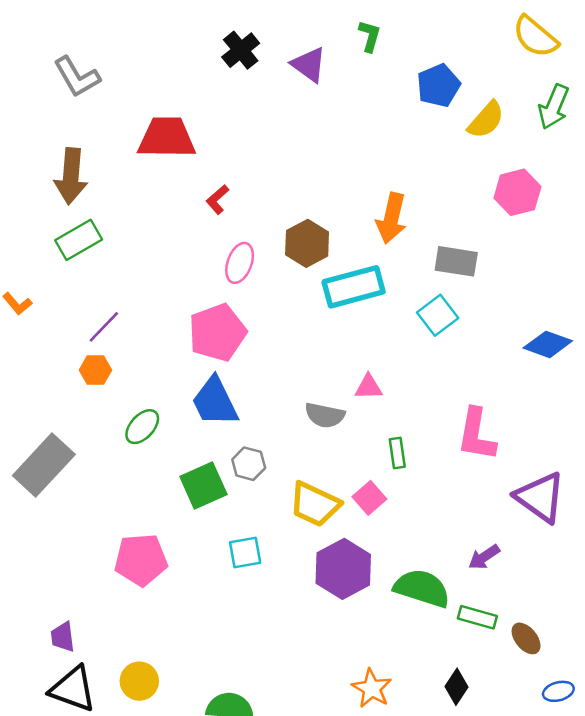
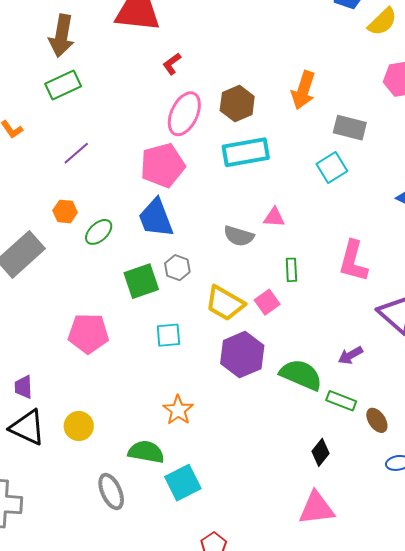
pink ellipse: (240, 263) -> (184, 114), size x1.4
cyan rectangle: (354, 287) -> (246, 152), moved
orange hexagon: (95, 370) -> (65, 211), moved
orange star: (372, 688) -> (178, 410), moved

